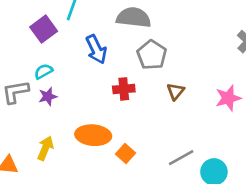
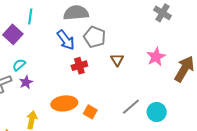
blue arrow: (96, 49) -> (66, 40), moved

